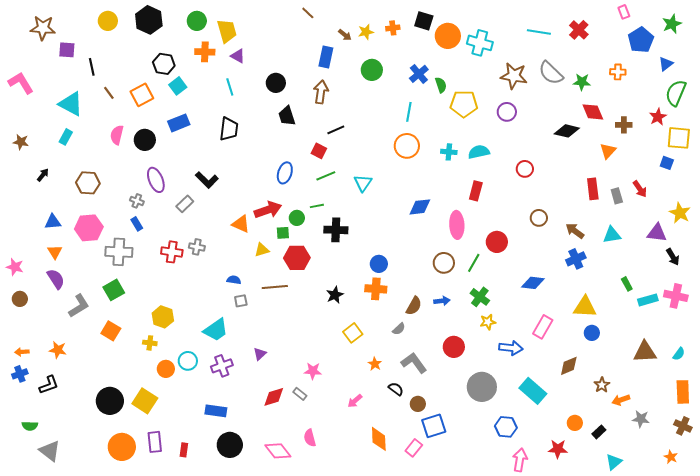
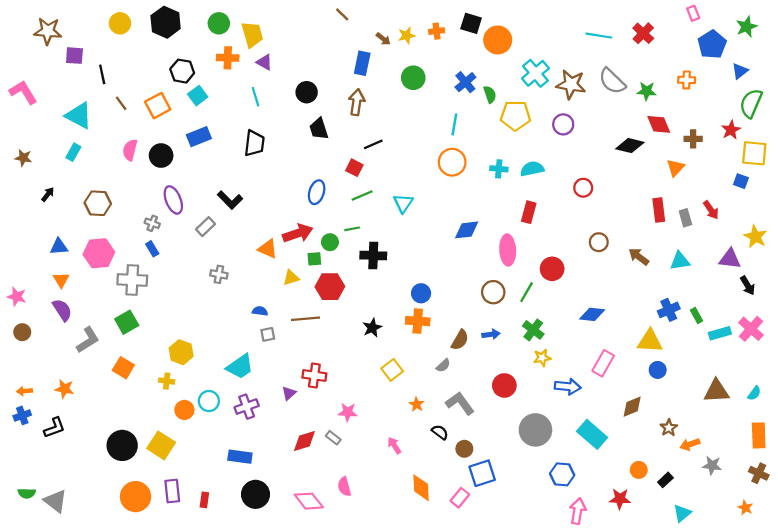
cyan cross: (480, 43) -> (535, 73), moved, turned 35
red cross: (172, 252) -> (314, 375), moved
blue cross: (576, 259) -> (669, 310), moved
pink cross: (676, 296) -> (751, 329), turned 30
pink arrow: (355, 401) -> (394, 445), turned 98
green semicircle: (30, 426) -> (27, 493), moved

